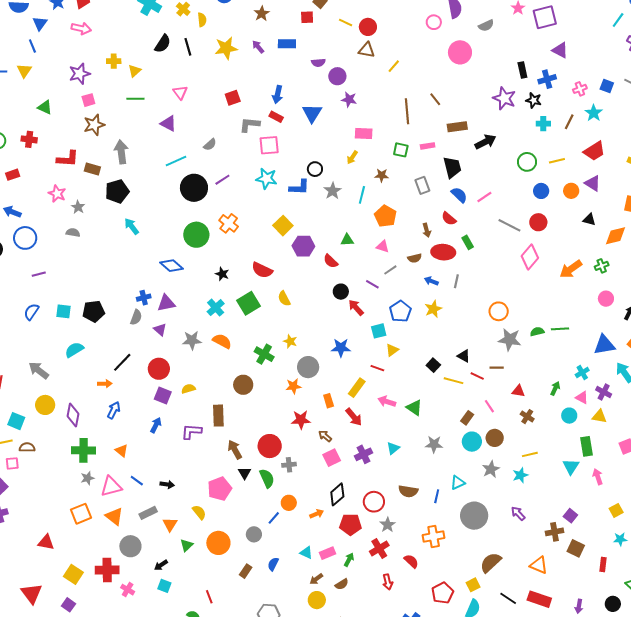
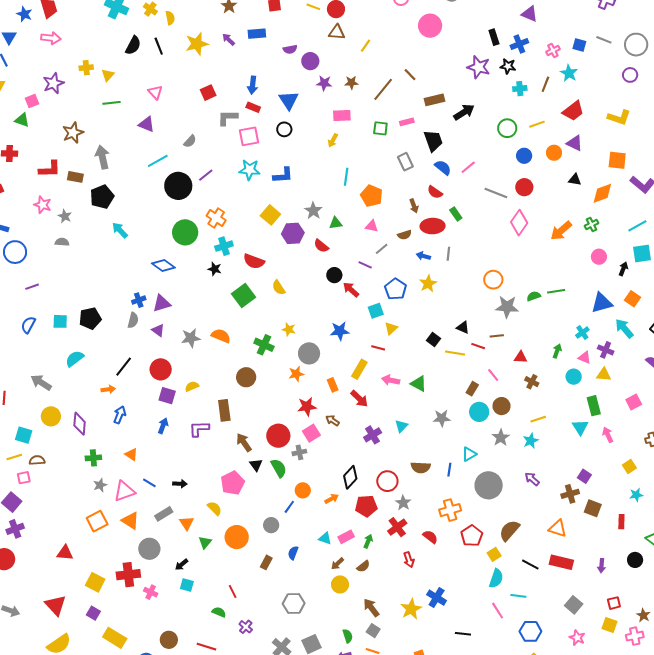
pink square: (88, 100) -> (32, 101), moved
brown line: (407, 111) -> (383, 89), turned 50
black circle: (315, 169) -> (284, 129), moved
brown star: (382, 175) -> (351, 83), moved
gray star: (333, 191) -> (313, 211), moved
cyan cross: (216, 308) -> (224, 246), moved, turned 30
green cross: (83, 450) -> (93, 458), size x0.7
pink square: (332, 458) -> (311, 433), moved
red pentagon: (443, 593) -> (472, 536), moved

